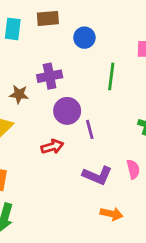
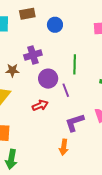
green line: (111, 76) -> (75, 64), moved
purple L-shape: (97, 175) -> (75, 122), turned 145
orange arrow: (112, 214) -> (64, 147), moved, turned 91

